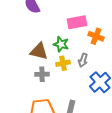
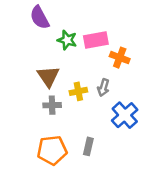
green star: (61, 44) -> (67, 40), moved
brown triangle: (39, 51) -> (48, 76), turned 42

